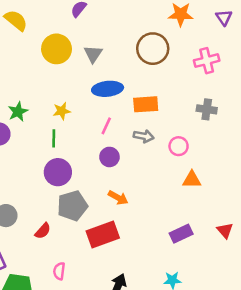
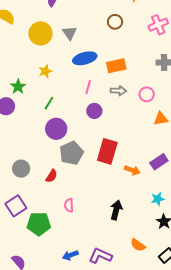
brown circle: (153, 49) -> (115, 22), size x0.6
yellow star: (62, 111) -> (45, 71), moved
green line: (54, 138) -> (49, 103), turned 40
orange arrow: (118, 198) -> (132, 170), moved
red rectangle: (103, 235) -> (107, 151), moved, turned -45

